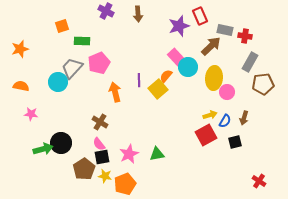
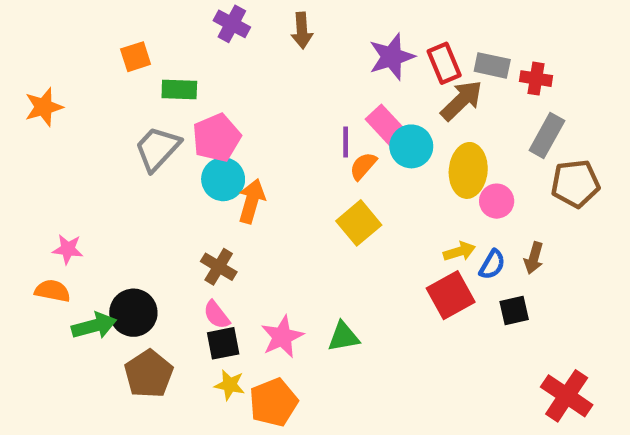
red rectangle: (200, 16) -> (444, 63), moved
purple line: (139, 80) -> (346, 142), moved
cyan circle: (58, 82) -> (223, 179), moved
orange semicircle: (21, 86) -> (52, 291), moved
yellow square: (158, 89) -> (359, 223), moved
orange arrow: (115, 92) -> (252, 201), turned 30
brown pentagon: (84, 169) -> (149, 374), moved
red cross: (259, 181) -> (567, 396), size x1.6

